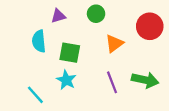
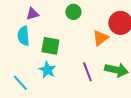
purple triangle: (58, 16) -> (32, 14), moved
orange triangle: (114, 43) -> (100, 38), moved

